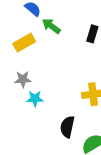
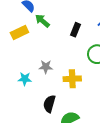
gray star: (23, 79) -> (46, 67), moved

